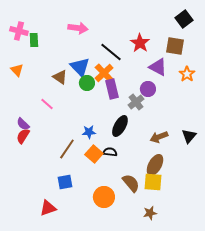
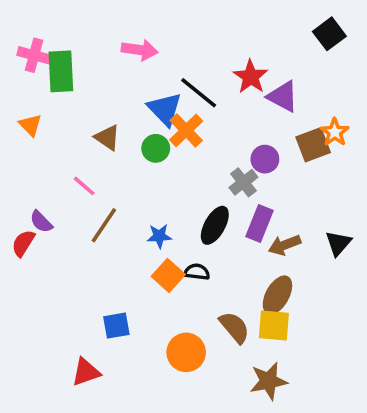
green rectangle: (34, 40) -> (61, 71), size x1.6
brown square: (175, 46) -> (313, 145), moved, turned -30
blue triangle: (80, 67) -> (165, 109), moved
purple triangle: (158, 67) -> (283, 96), moved
purple rectangle: (112, 89) -> (260, 224), moved, turned 36
red semicircle: (23, 136) -> (23, 243), moved
brown line: (67, 149) -> (104, 225), moved
brown star: (150, 213) -> (268, 381), size x1.5

